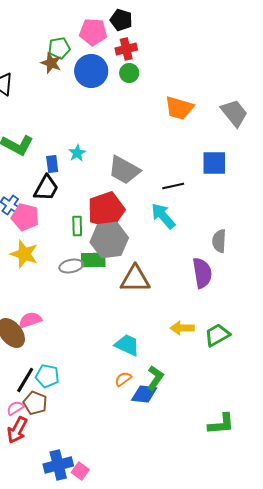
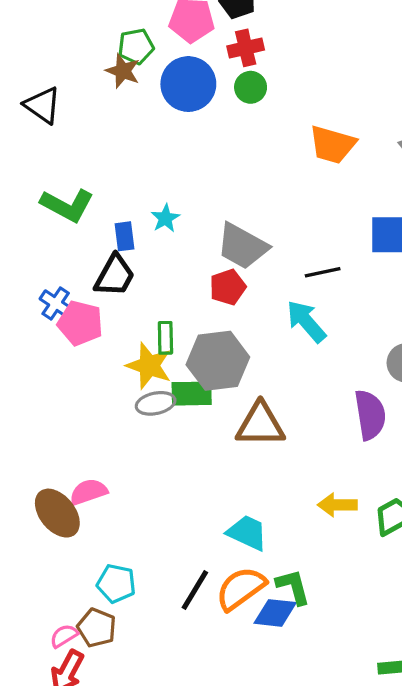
red pentagon: (106, 210) -> (228, 287), moved, size x0.6
yellow star: (24, 254) -> (149, 366), moved
green L-shape: (155, 378) -> (293, 587), turned -50
orange semicircle: (123, 379) -> (241, 588), size x1.8
black line: (25, 380) -> (195, 590), moved

